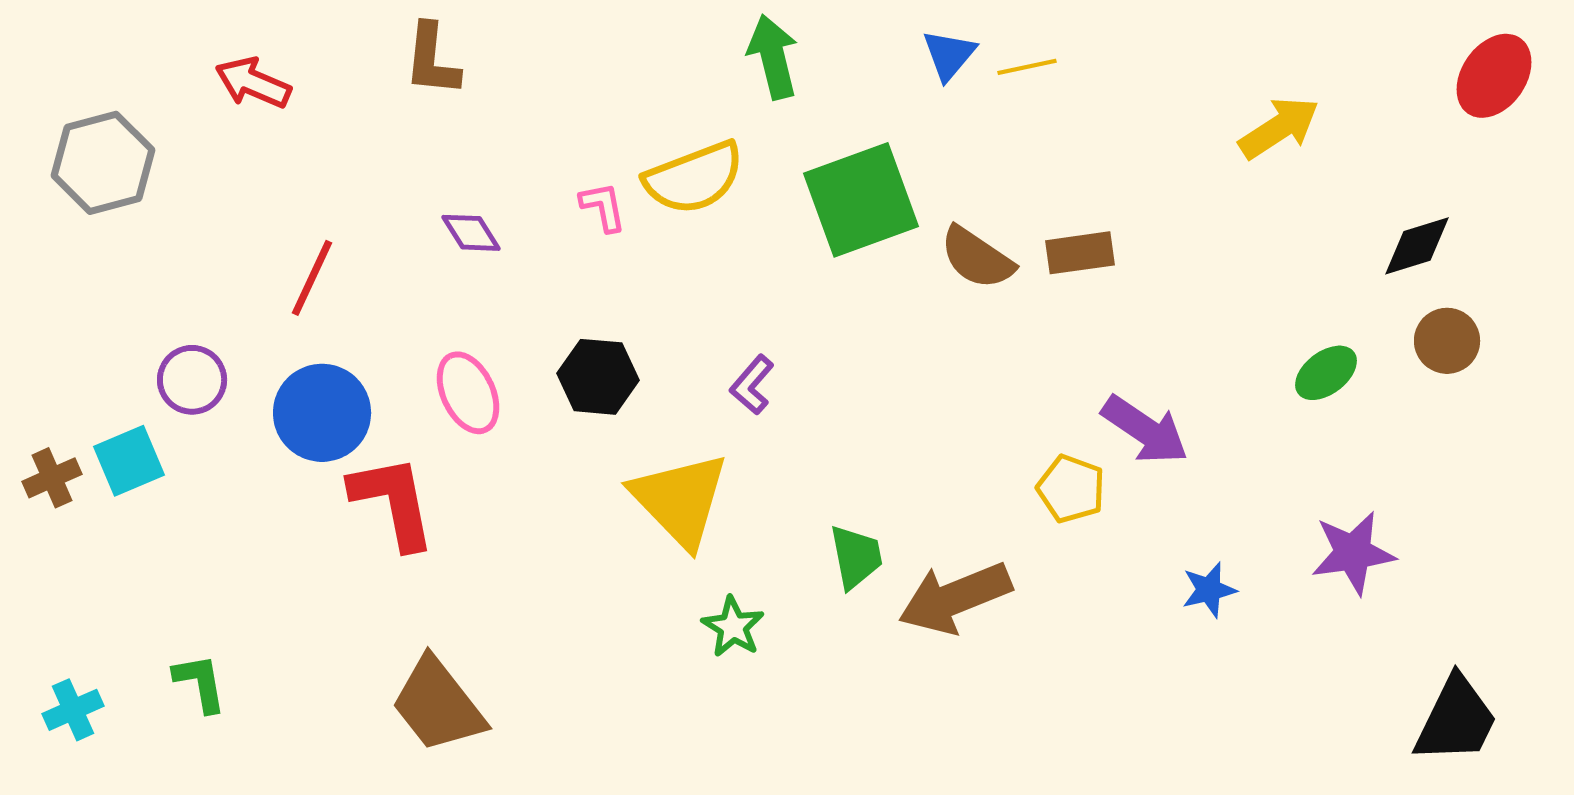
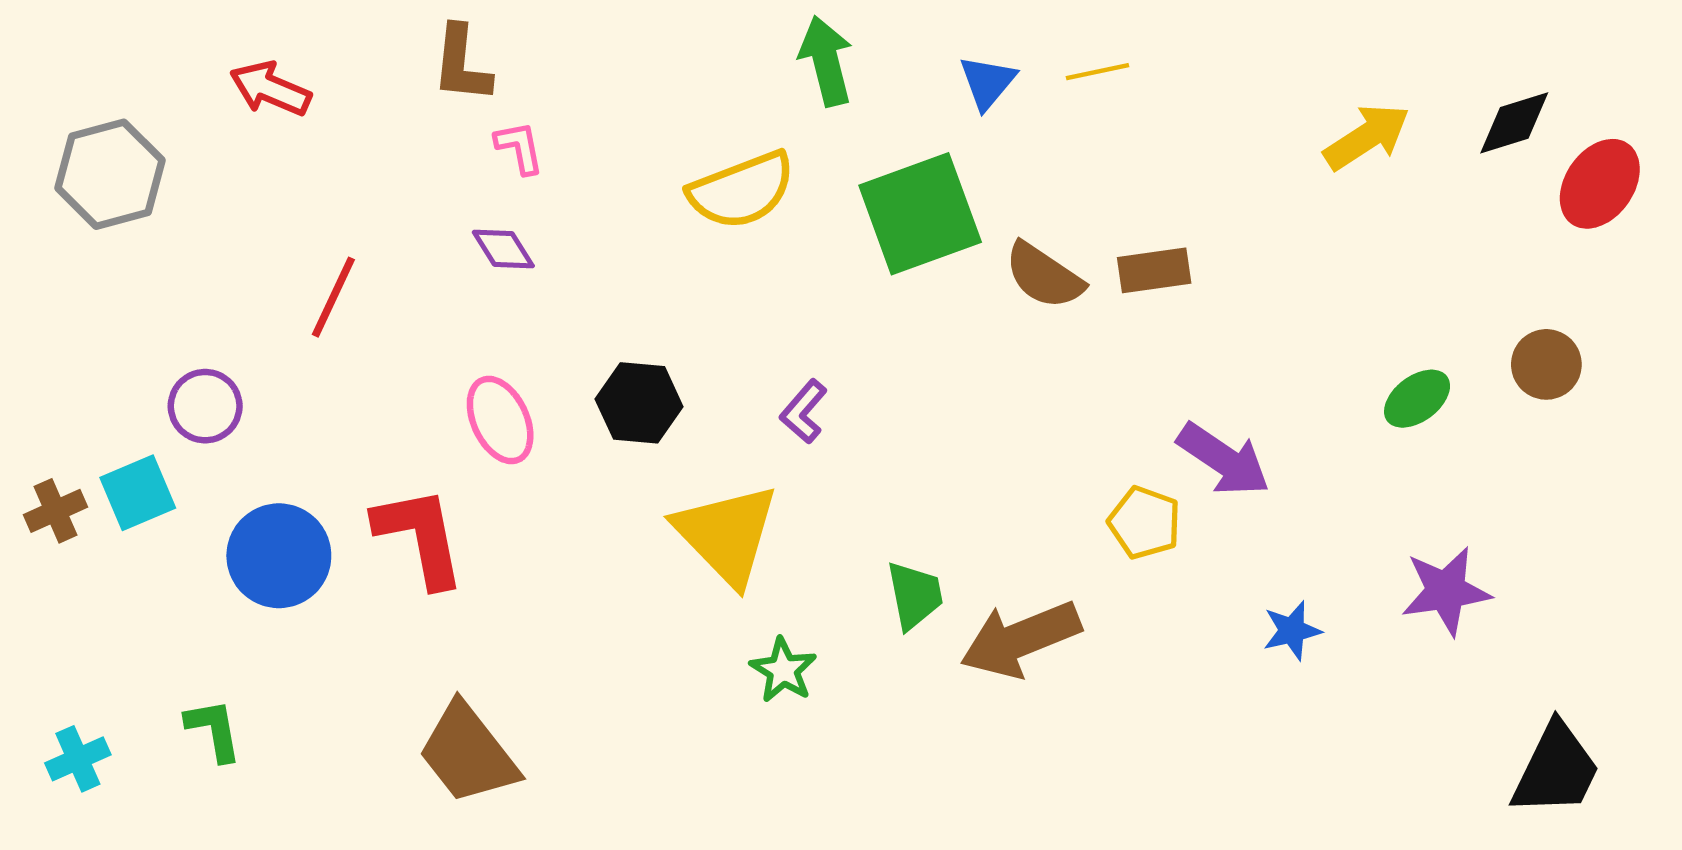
blue triangle: (949, 55) -> (987, 82), moved
red ellipse: (1494, 76) -> (1600, 184), moved
pink L-shape: (603, 207) -> (519, 147), moved
black diamond: (1417, 246) -> (1514, 123), moved
blue circle: (322, 413) -> (279, 556), moved

